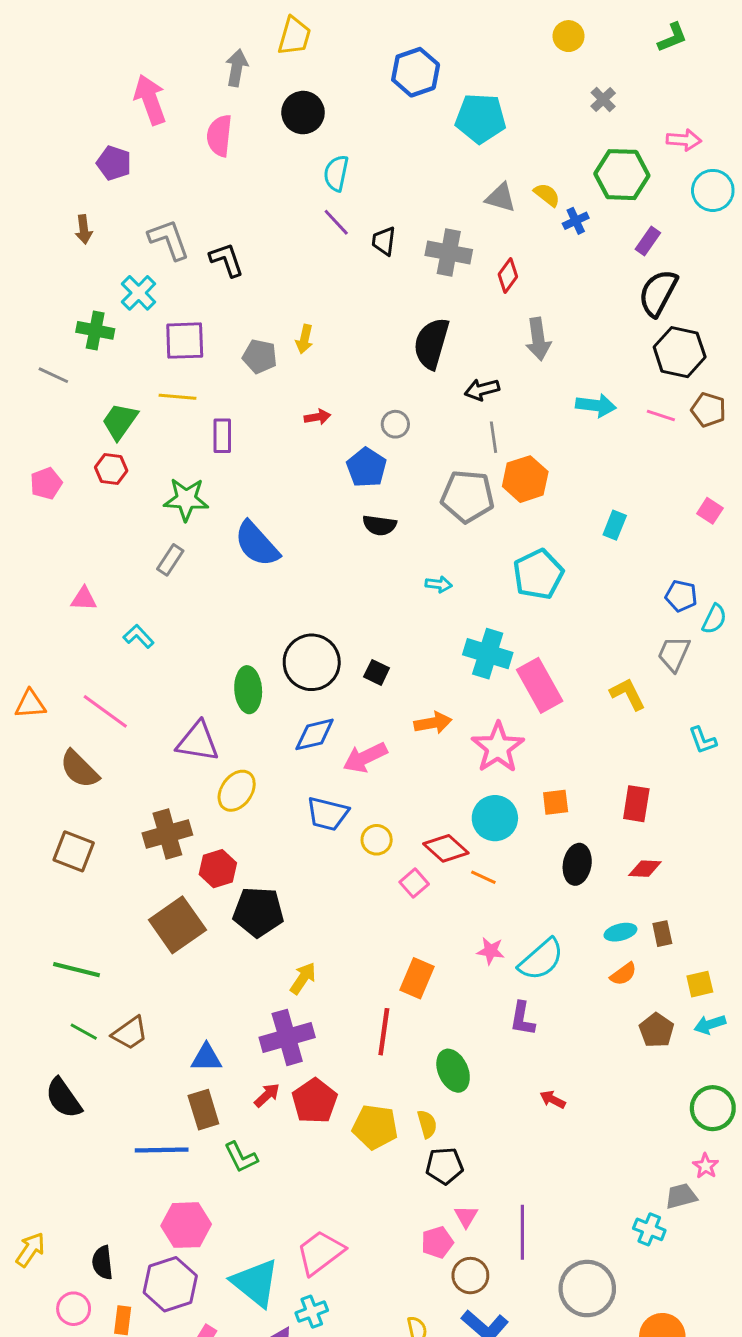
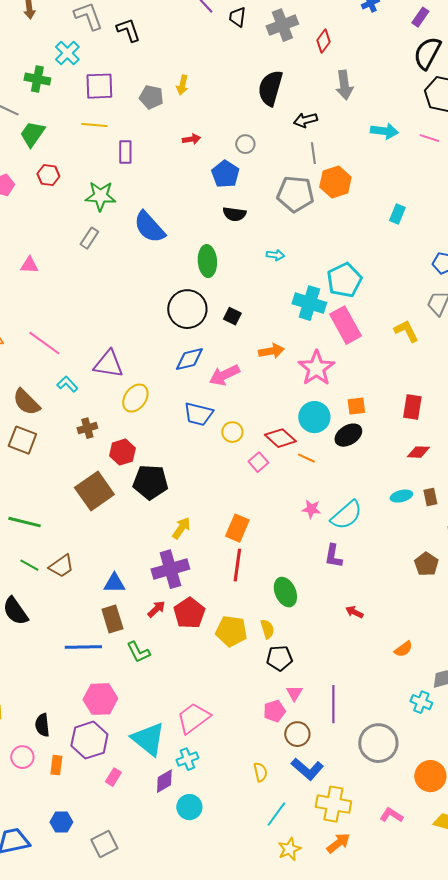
gray cross: (449, 253) -> (282, 25), turned -32
green trapezoid: (120, 421) -> (32, 134), moved
cyan pentagon: (538, 574) -> (344, 280), moved
cyan L-shape: (139, 636) -> (67, 384), moved
green ellipse: (248, 690) -> (207, 261), moved
brown semicircle: (79, 769) -> (26, 402), moved
brown cross: (167, 834) -> (87, 428), size x0.6
black ellipse: (577, 864) -> (348, 435), moved, turned 48
orange semicircle: (623, 974) -> (403, 649), moved
orange rectangle: (417, 978) -> (237, 528), moved

